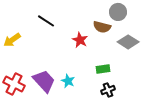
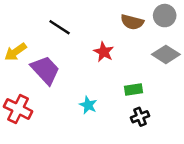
gray circle: (118, 12) -> (165, 16), moved
brown semicircle: (102, 27) -> (132, 22), moved
purple trapezoid: (44, 81) -> (45, 70), moved

